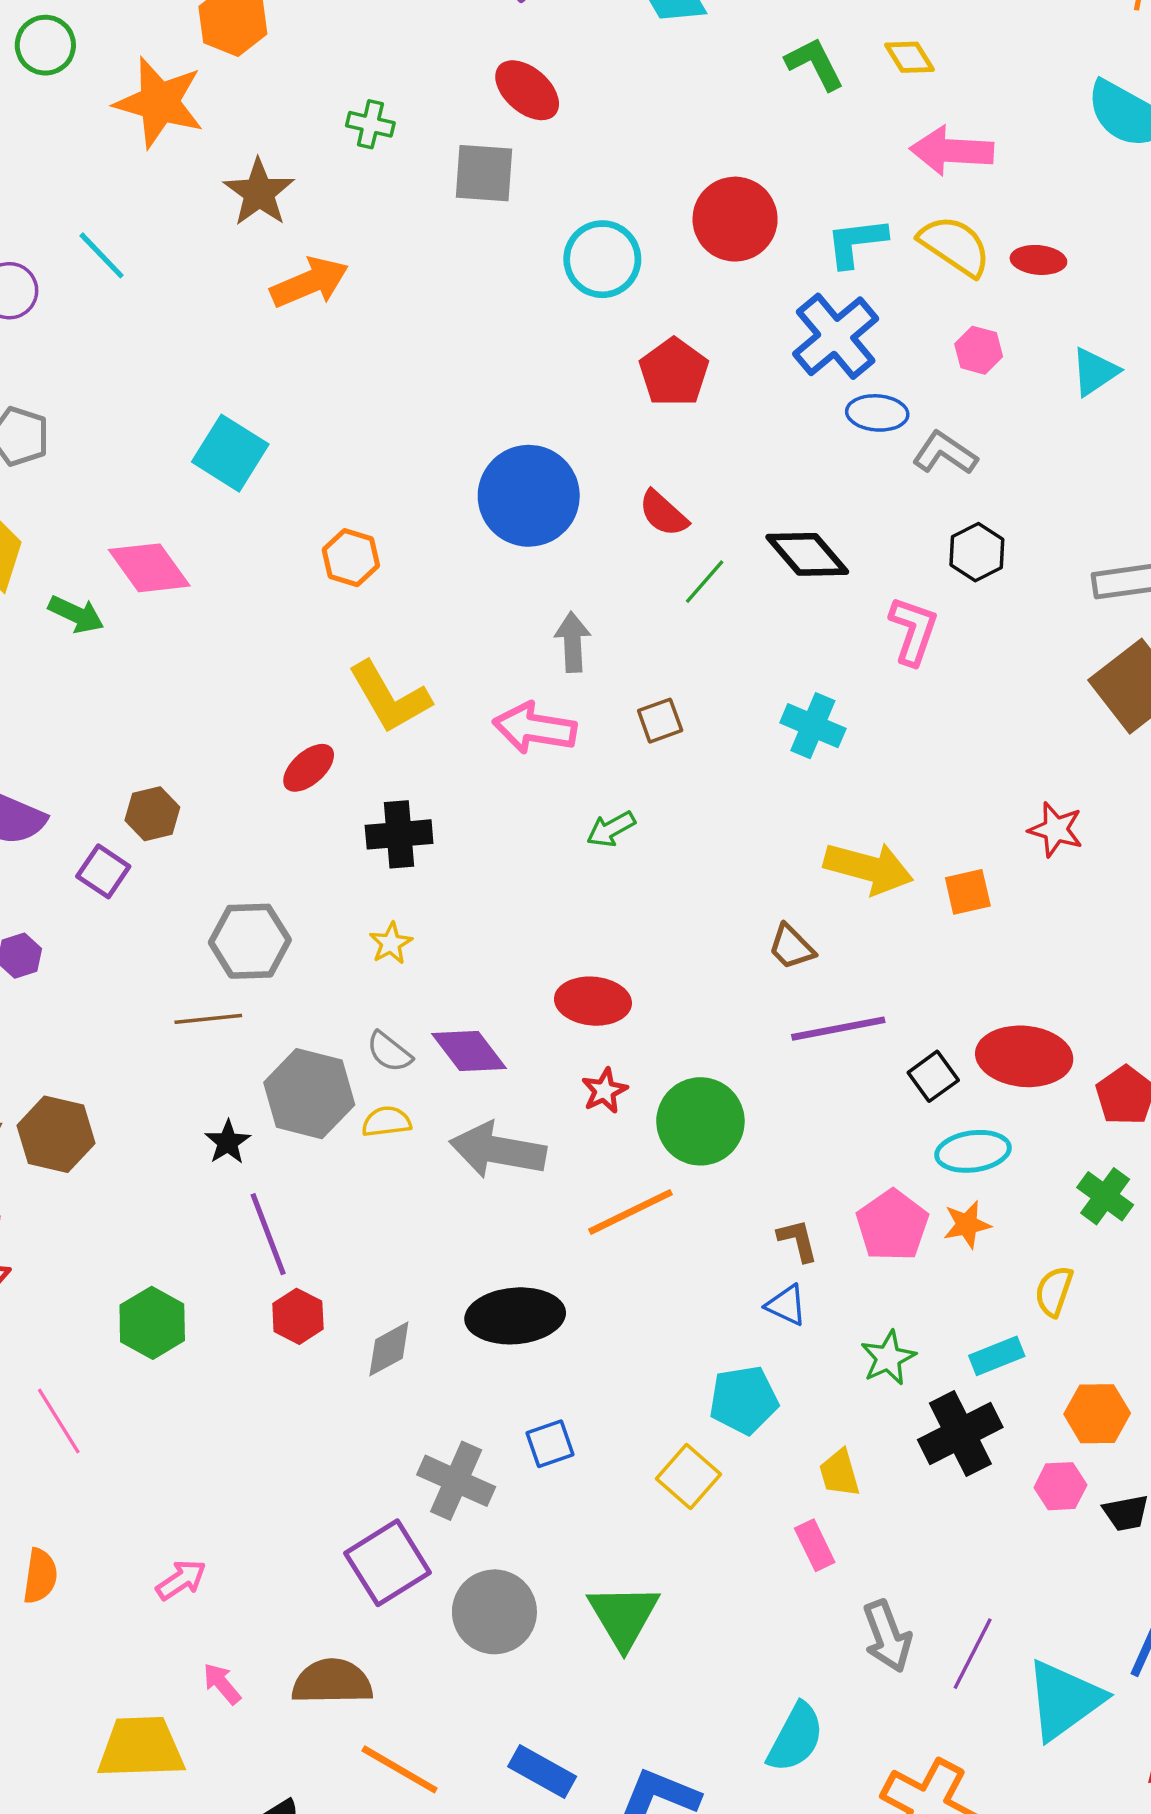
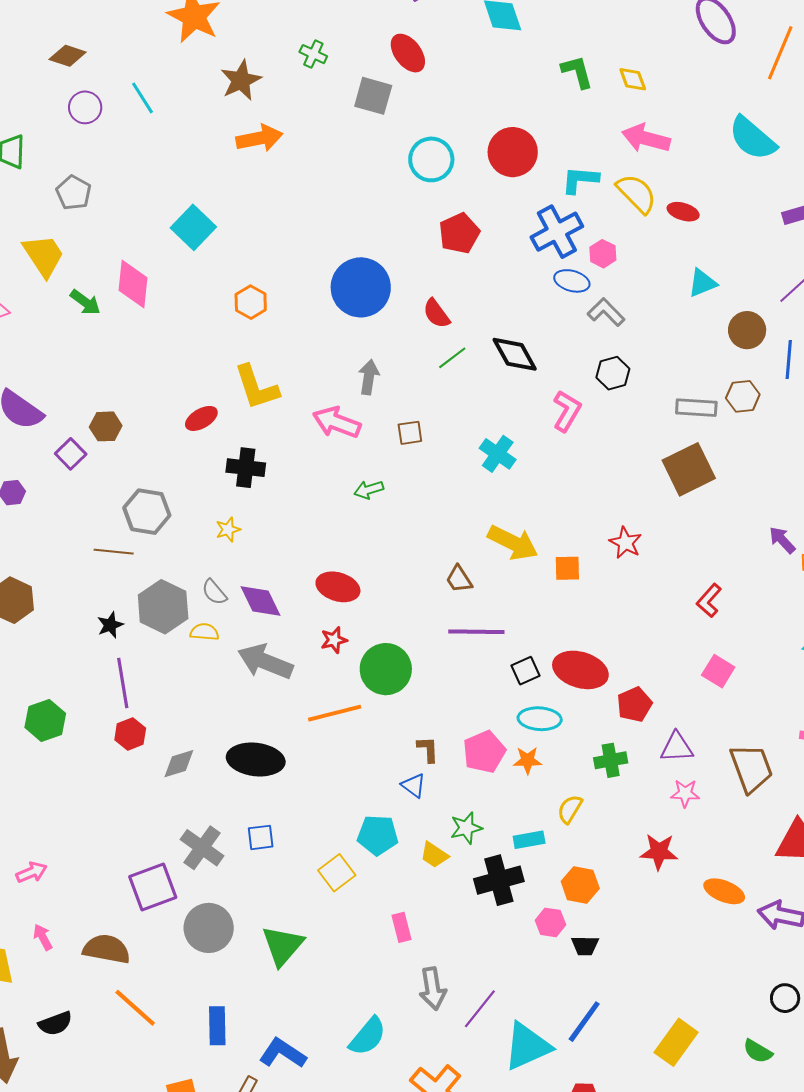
pink hexagon: (979, 350) -> (603, 254), moved
pink diamond: (149, 568) -> (133, 284), turned 30
green cross: (1105, 1196) -> (611, 760), turned 32
yellow trapezoid: (839, 1473) -> (434, 855), moved, turned -52
blue rectangle: (542, 1772) -> (217, 1026), turned 48

